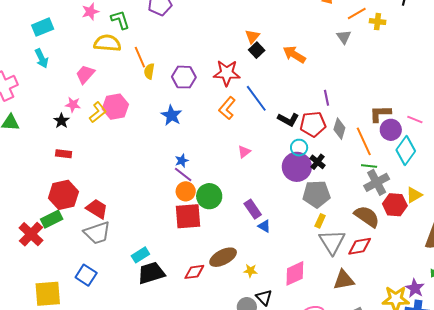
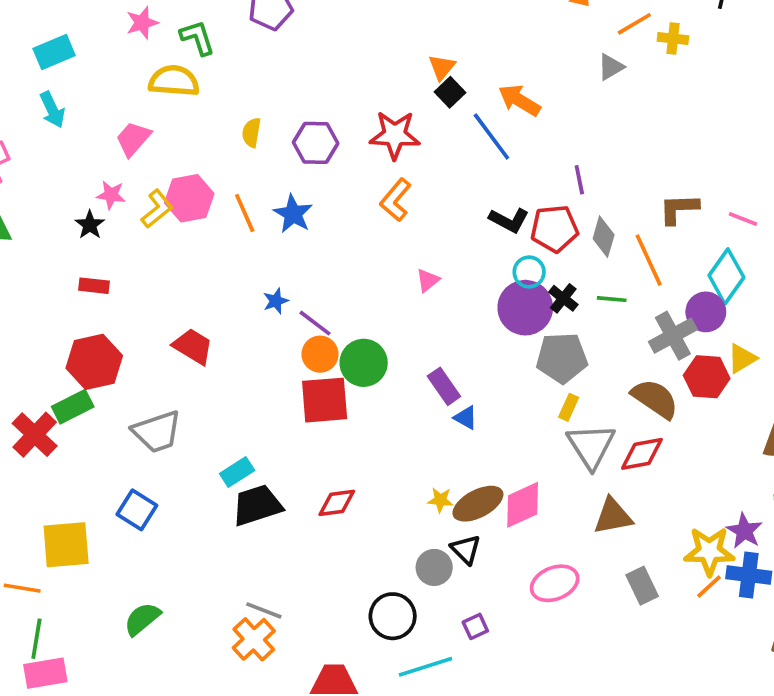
gray triangle: (344, 37) -> (611, 67), turned 35
orange line: (140, 57) -> (245, 213), moved
blue line: (256, 98) -> (491, 136), moved
purple circle: (391, 130) -> (706, 312), moved
blue star: (182, 161) -> (276, 301), moved
green line: (369, 166) -> (612, 299), moved
red trapezoid: (97, 209) -> (193, 346), moved
brown ellipse: (223, 257) -> (478, 504), moved

